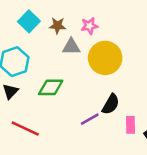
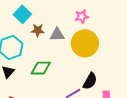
brown star: (57, 26) -> (38, 30), moved
pink star: (89, 26) -> (82, 17), moved

